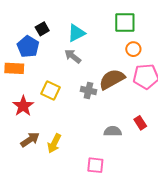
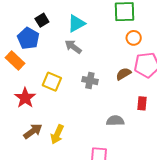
orange rectangle: (14, 68) -> (15, 60), turned 42
brown semicircle: (112, 79) -> (123, 74), moved, size x0.6
red rectangle: (140, 123) -> (142, 103), moved, turned 40

